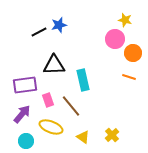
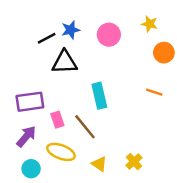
pink circle: (115, 39) -> (109, 35), moved
orange circle: (133, 53) -> (164, 53), moved
black triangle: (54, 65) -> (65, 62), moved

